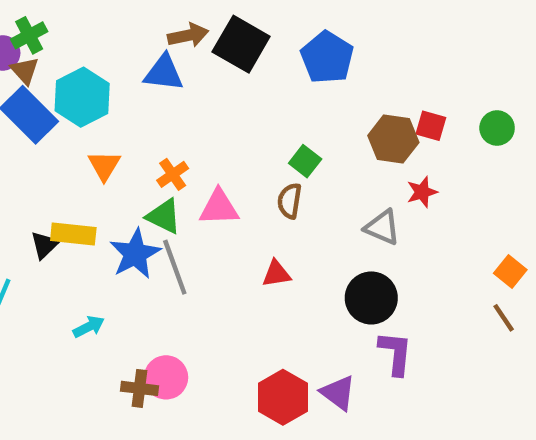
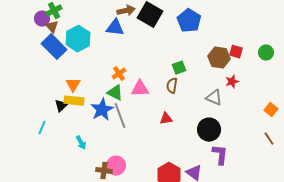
green square: (305, 161) -> (179, 68), turned 32
orange triangle: (104, 166) -> (73, 85), moved
orange square: (510, 271) -> (271, 110), moved
cyan arrow: (89, 327) -> (81, 143), turned 88

